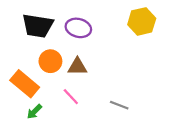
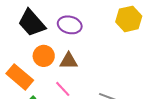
black trapezoid: (38, 26) -> (32, 23), turned 40

